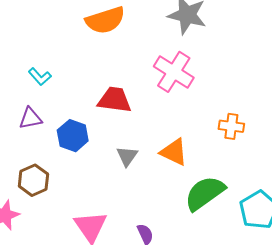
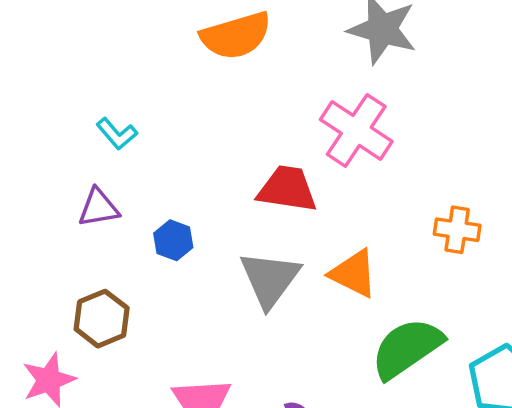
red trapezoid: (114, 100) -> (287, 189), moved
blue hexagon: (73, 136) -> (173, 240), size x0.7
gray triangle: (127, 156) -> (270, 279), size x1.6

